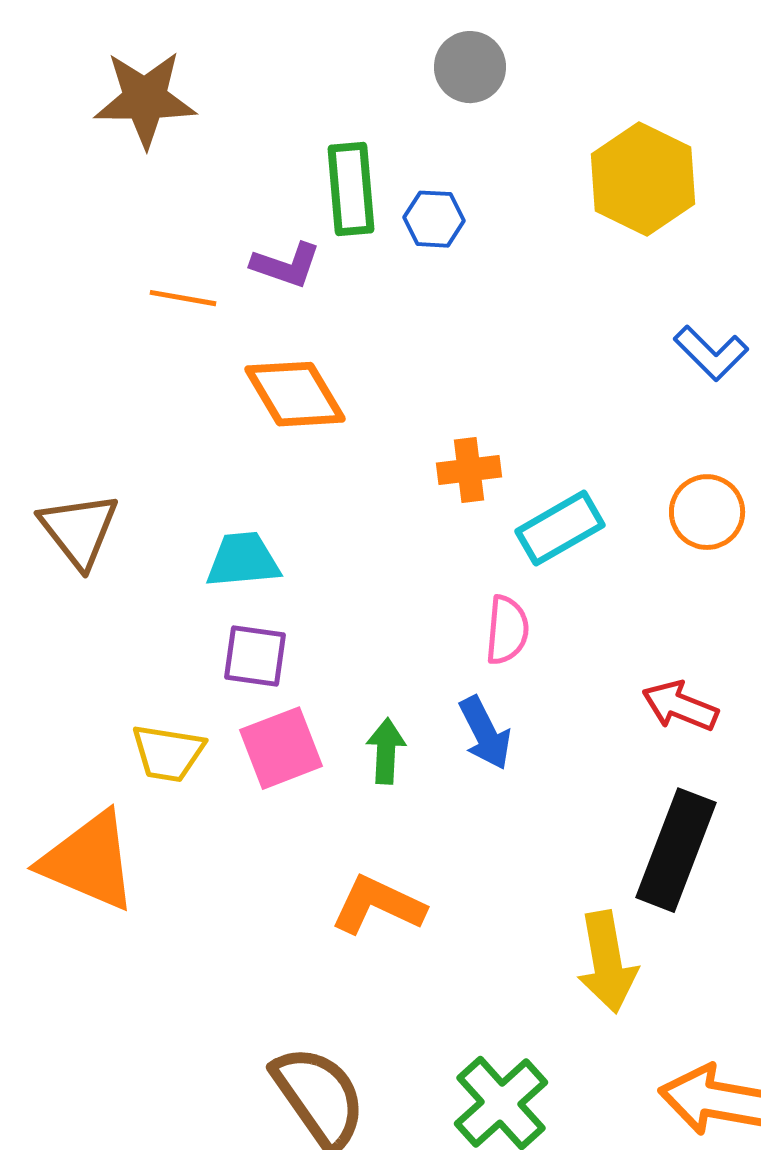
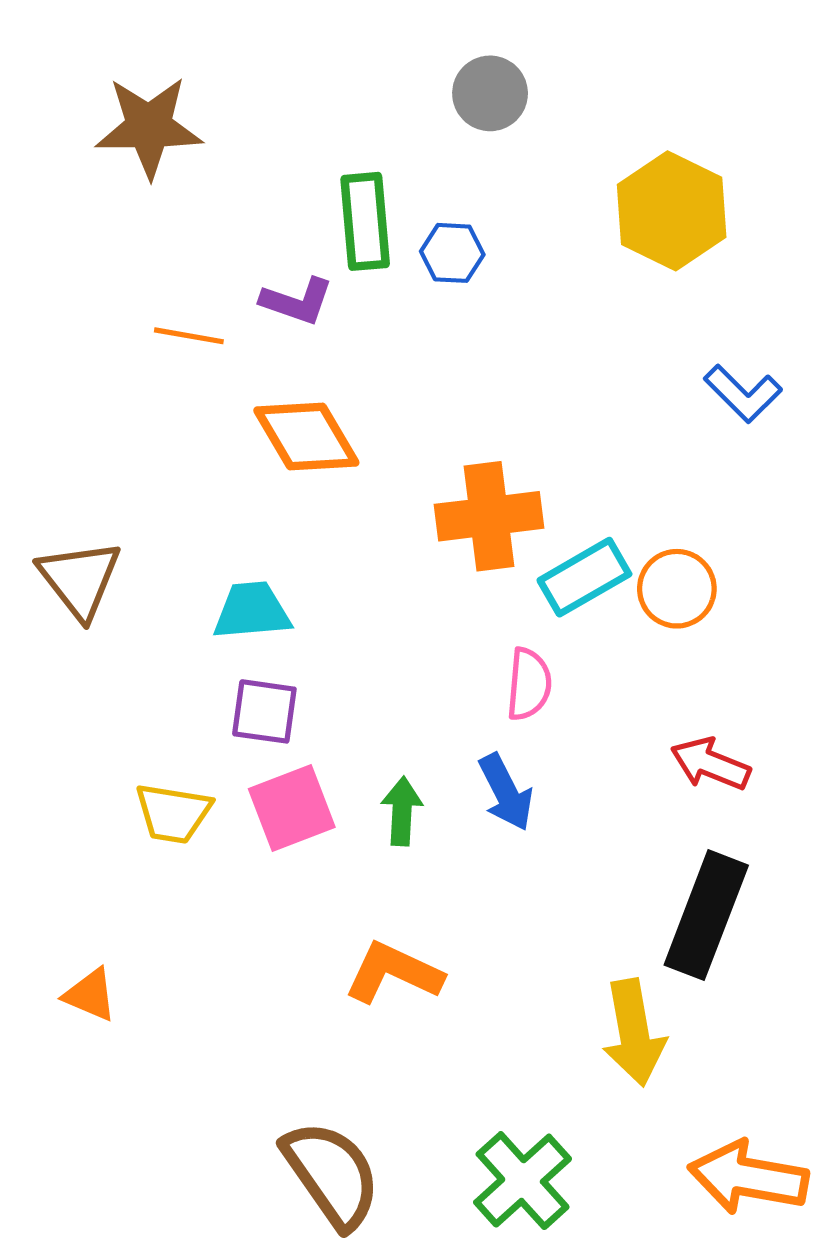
orange cross: (469, 470) -> (489, 516), size x1.6
orange circle: (707, 512) -> (677, 589), moved
orange triangle: (89, 861) -> (90, 995), moved, size x0.5

